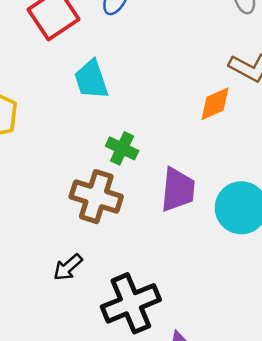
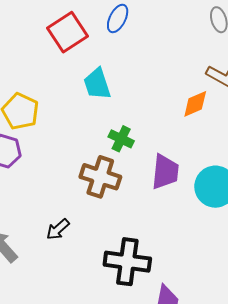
black arrow: (68, 267) -> (58, 229), moved
black cross: (131, 303) -> (127, 262), turned 30

